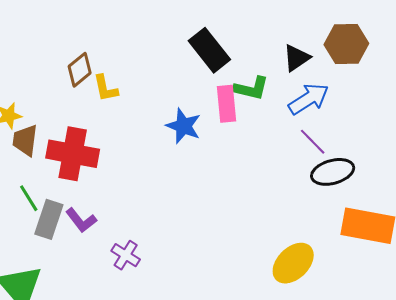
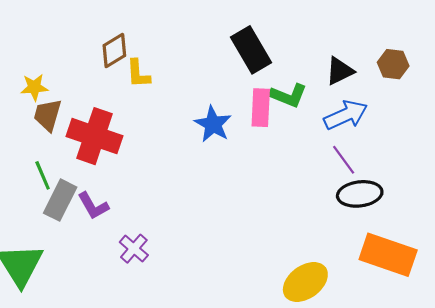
brown hexagon: (346, 44) -> (393, 64), size x0.7

